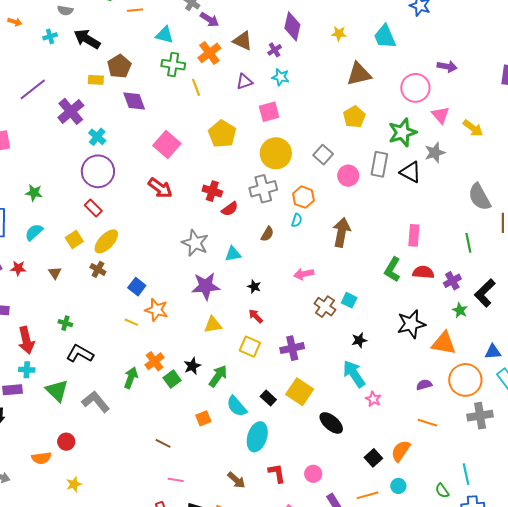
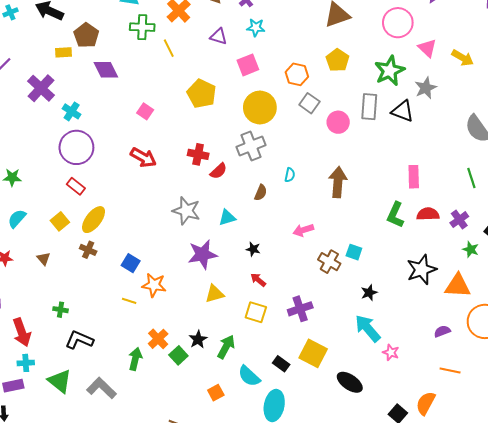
purple triangle: (244, 82) -> (219, 36), turned 42
pink square: (167, 145) -> (145, 111), size x0.6
orange hexagon: (303, 197) -> (297, 74), moved

